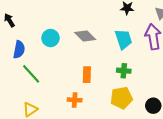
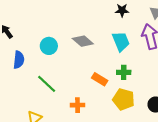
green line: (31, 74) -> (47, 84), moved
orange rectangle: (87, 75) -> (100, 79), moved, turned -56
yellow pentagon: (121, 98) -> (124, 99), turned 30

